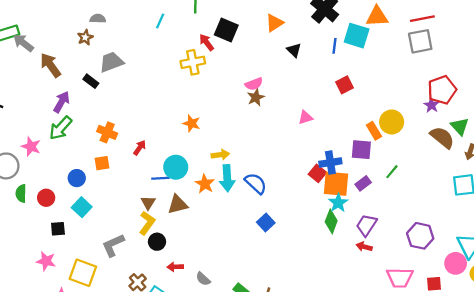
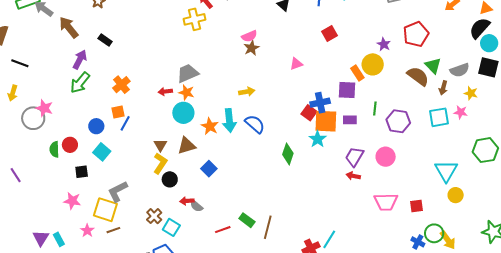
gray trapezoid: (111, 62) -> (188, 73), moved
purple star: (431, 105) -> (384, 44), moved
orange star: (192, 123) -> (186, 92), moved
orange cross: (107, 132) -> (121, 85), turned 30
pink star: (31, 147) -> (44, 108), moved
red arrow: (140, 148) -> (165, 91), moved, turned -128
yellow arrow: (220, 155) -> (247, 92), moved
green line: (392, 172) -> (375, 108), turned -32
blue line: (160, 178) -> (125, 123), moved, turned -56
purple rectangle: (363, 183) -> (350, 120), turned 40
green semicircle: (21, 193) -> (54, 149), moved
cyan star: (338, 203) -> (318, 139), moved
green diamond: (331, 221) -> (288, 154), moved
blue square: (266, 222) -> (209, 169), moved
purple hexagon: (420, 236) -> (398, 121), moved
gray L-shape: (113, 245) -> (118, 191), moved
pink circle: (456, 263) -> (386, 157), moved
gray semicircle: (203, 279) -> (196, 206), moved

